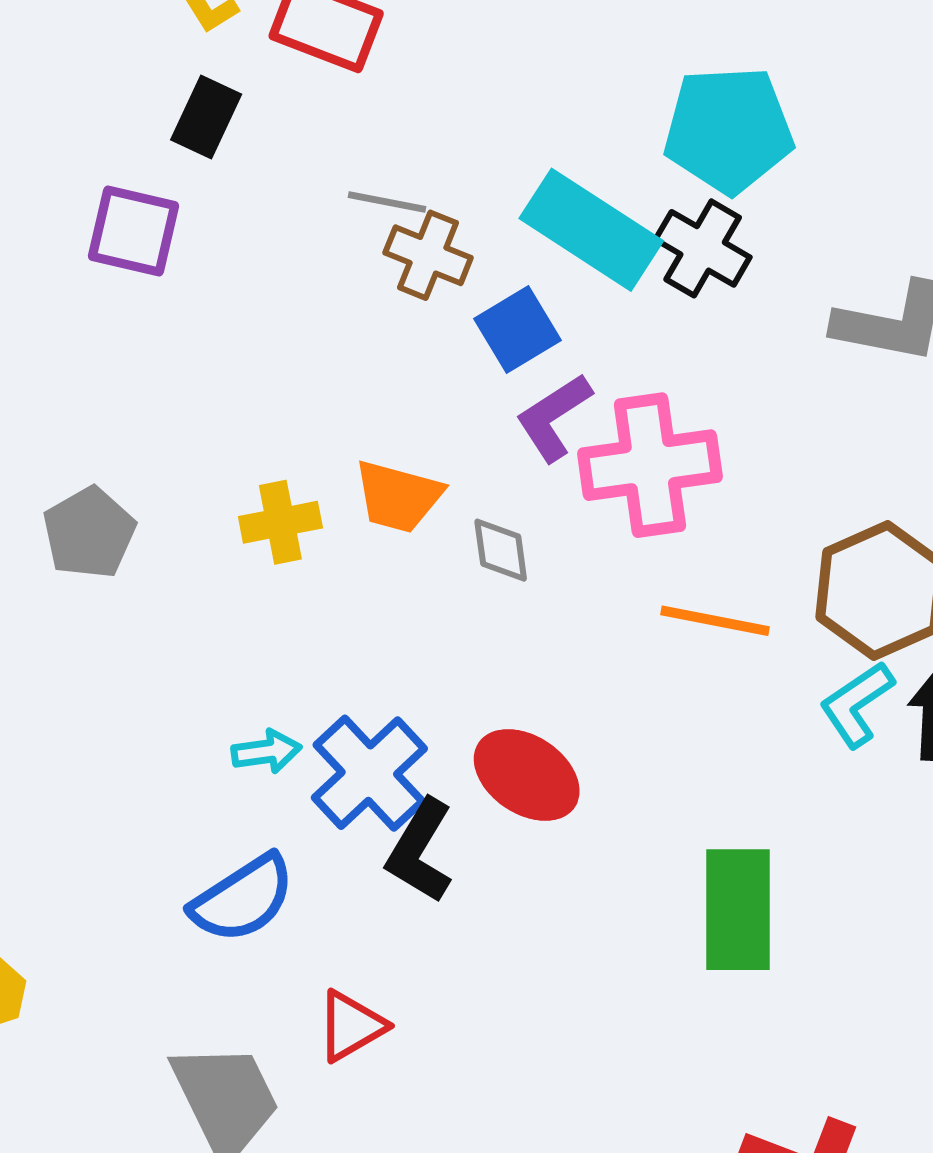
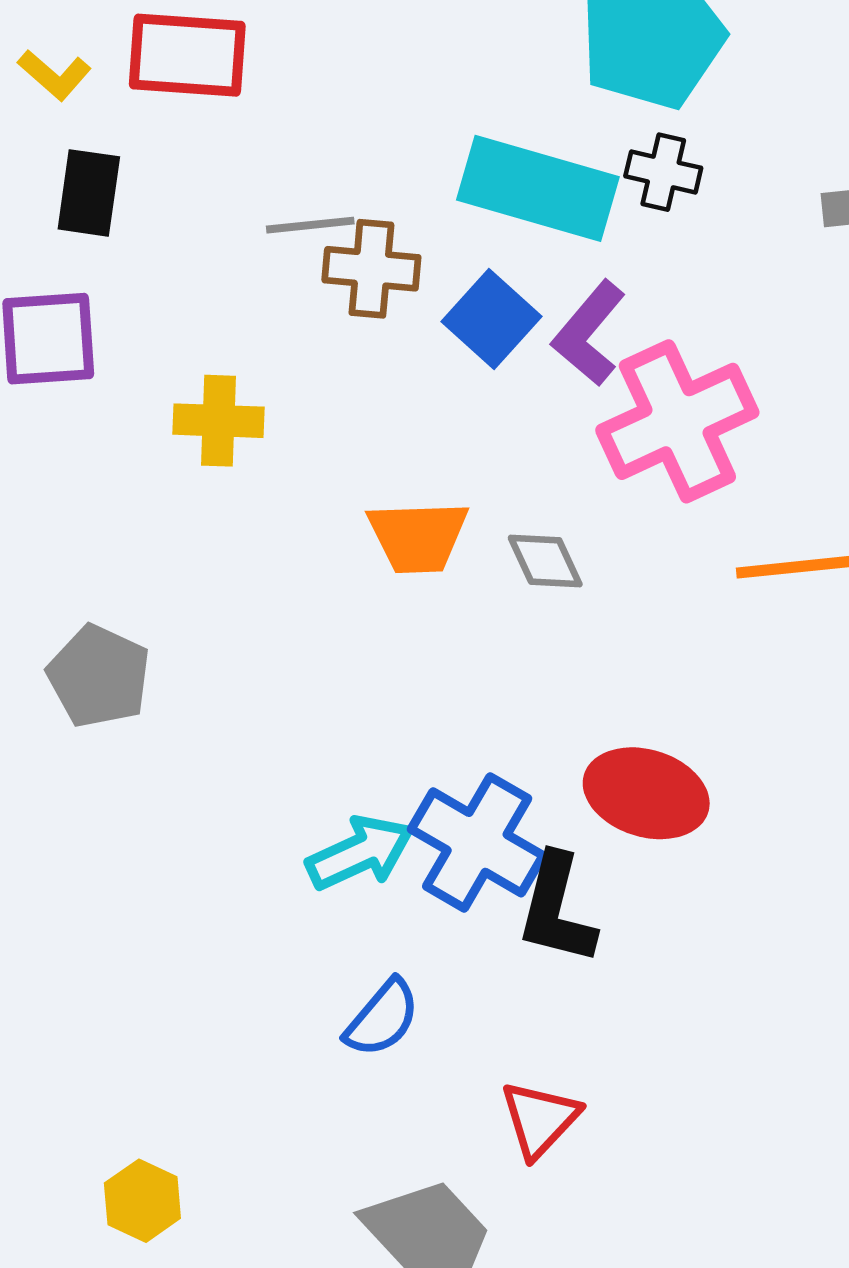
black cross: (703, 248) -> (663, 172), size x0.7
purple L-shape: (554, 417) -> (589, 333), moved
yellow cross: (280, 522) -> (218, 421), moved, turned 30
cyan arrow: (266, 752) -> (360, 853), size x1.4
blue semicircle: (243, 899) -> (382, 1018), size x0.7

